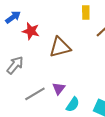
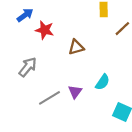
brown triangle: (60, 47) -> (76, 47), size x0.7
cyan semicircle: (73, 105) -> (103, 82), moved

